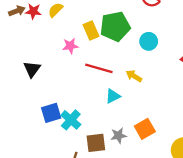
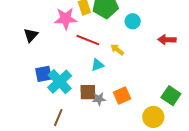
pink star: (70, 46) -> (66, 18), size x1.6
cyan cross: (71, 120) -> (60, 82), size x1.4
brown square: (96, 143) -> (88, 92), moved

